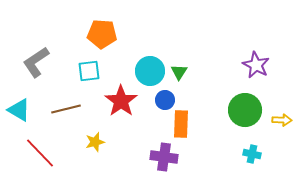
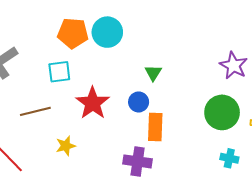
cyan circle: (150, 71) -> (107, 32), moved

